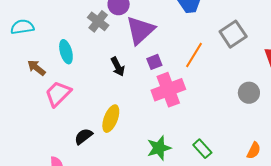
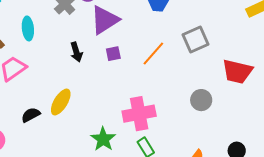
pink cross: (168, 90) -> (139, 114), moved
green star: (159, 148) -> (103, 139), turned -30

